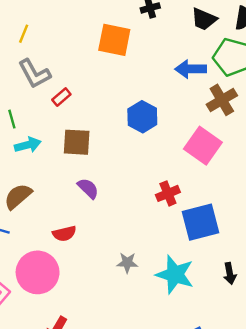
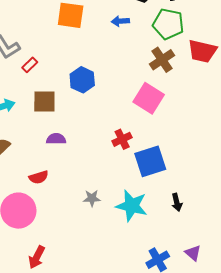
blue arrow: (191, 69) -> (120, 21), moved, size x0.7
blue hexagon: (142, 117) -> (82, 80), moved
purple semicircle: (88, 188) -> (56, 139), turned -42

